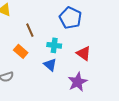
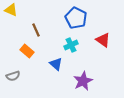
cyan cross: (54, 45) -> (71, 45), moved, turned -32
red triangle: (84, 53) -> (103, 40), moved

